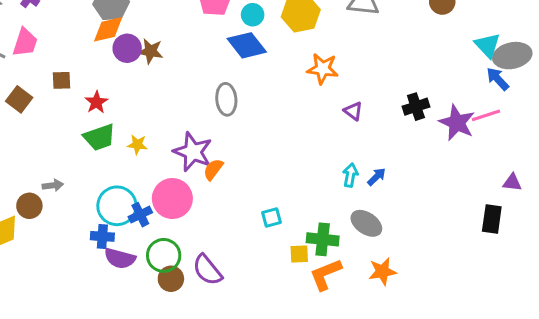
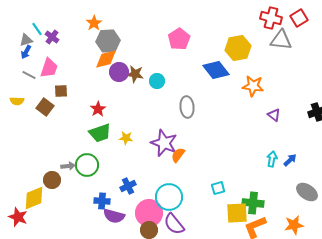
cyan circle: (253, 15) -> (157, 81), moved
blue diamond: (247, 45) -> (216, 70), moved
brown square: (61, 80) -> (61, 91), moved
pink circle: (172, 199) -> (149, 213), moved
cyan circle: (117, 206) -> (169, 197), moved
gray ellipse: (366, 223) -> (307, 192), moved
yellow square: (299, 254) -> (237, 213), size x1.6
green circle: (164, 255) -> (87, 165), moved

